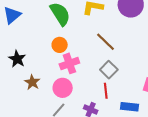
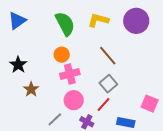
pink circle: (63, 88) -> (74, 100), moved
red line: (106, 91) -> (104, 105), turned 42

